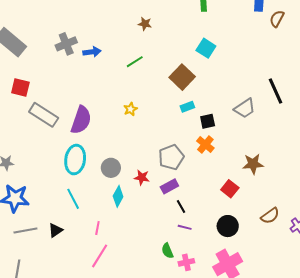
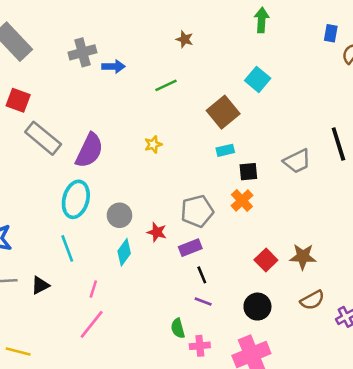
brown star: (253, 164) -> (303, 257), moved

